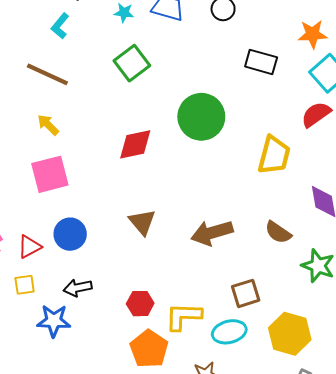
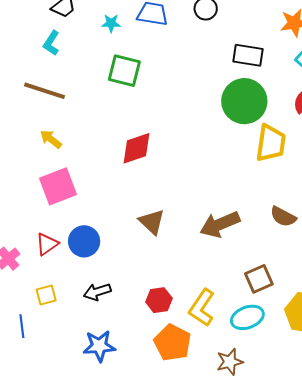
green square: (132, 63) -> (124, 71), turned -32
green circle: (201, 117) -> (244, 101), moved
red triangle: (29, 247) -> (47, 244), moved
yellow L-shape: (183, 316) -> (202, 308), turned -51
blue star: (54, 321) -> (99, 346), moved

